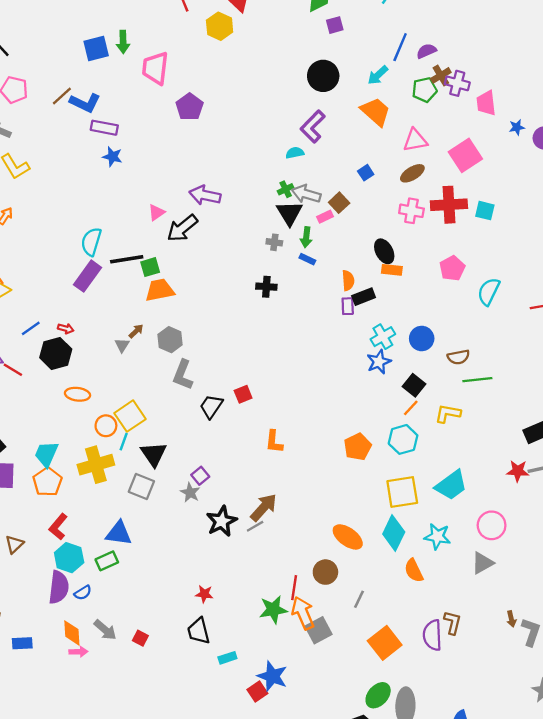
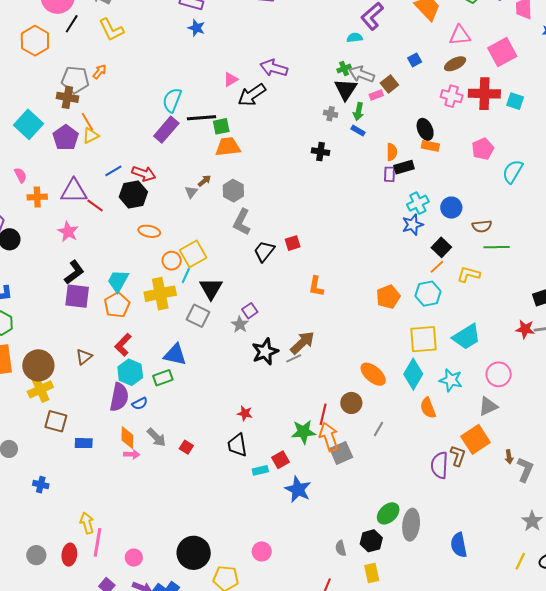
red arrow: (66, 329) -> (144, 174), size x1.6
orange square: (385, 643) -> (476, 439), moved
red square: (257, 691) -> (281, 460), moved

